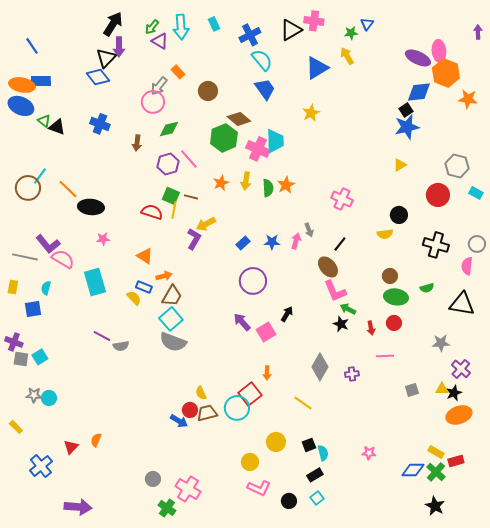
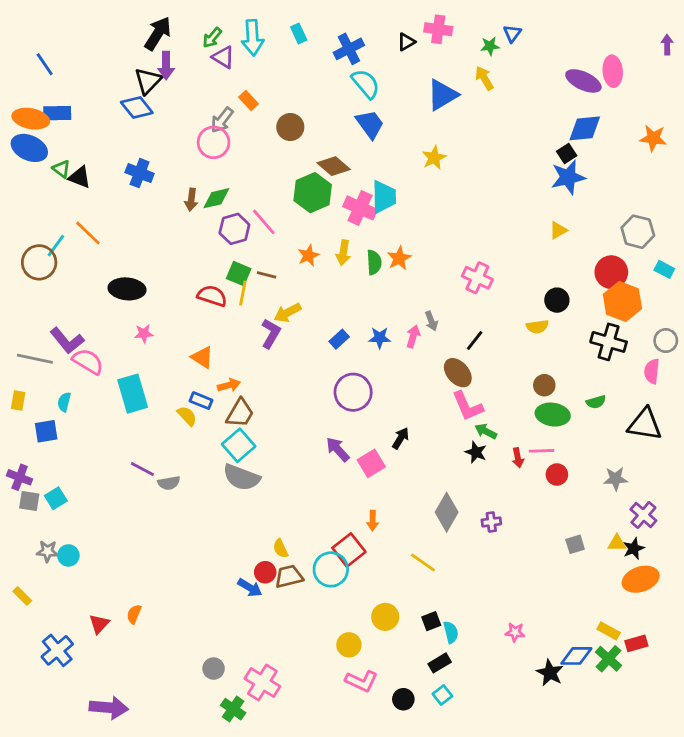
black triangle: (291, 30) -> (406, 42), size x0.6
orange hexagon: (446, 73) -> (622, 301), moved
green diamond: (169, 129) -> (216, 198), moved
orange line: (68, 189) -> (88, 233), moved
red circle: (394, 323) -> (557, 475), moved
pink line: (385, 356) -> (542, 451), moved
black star: (435, 506) -> (550, 673), moved

